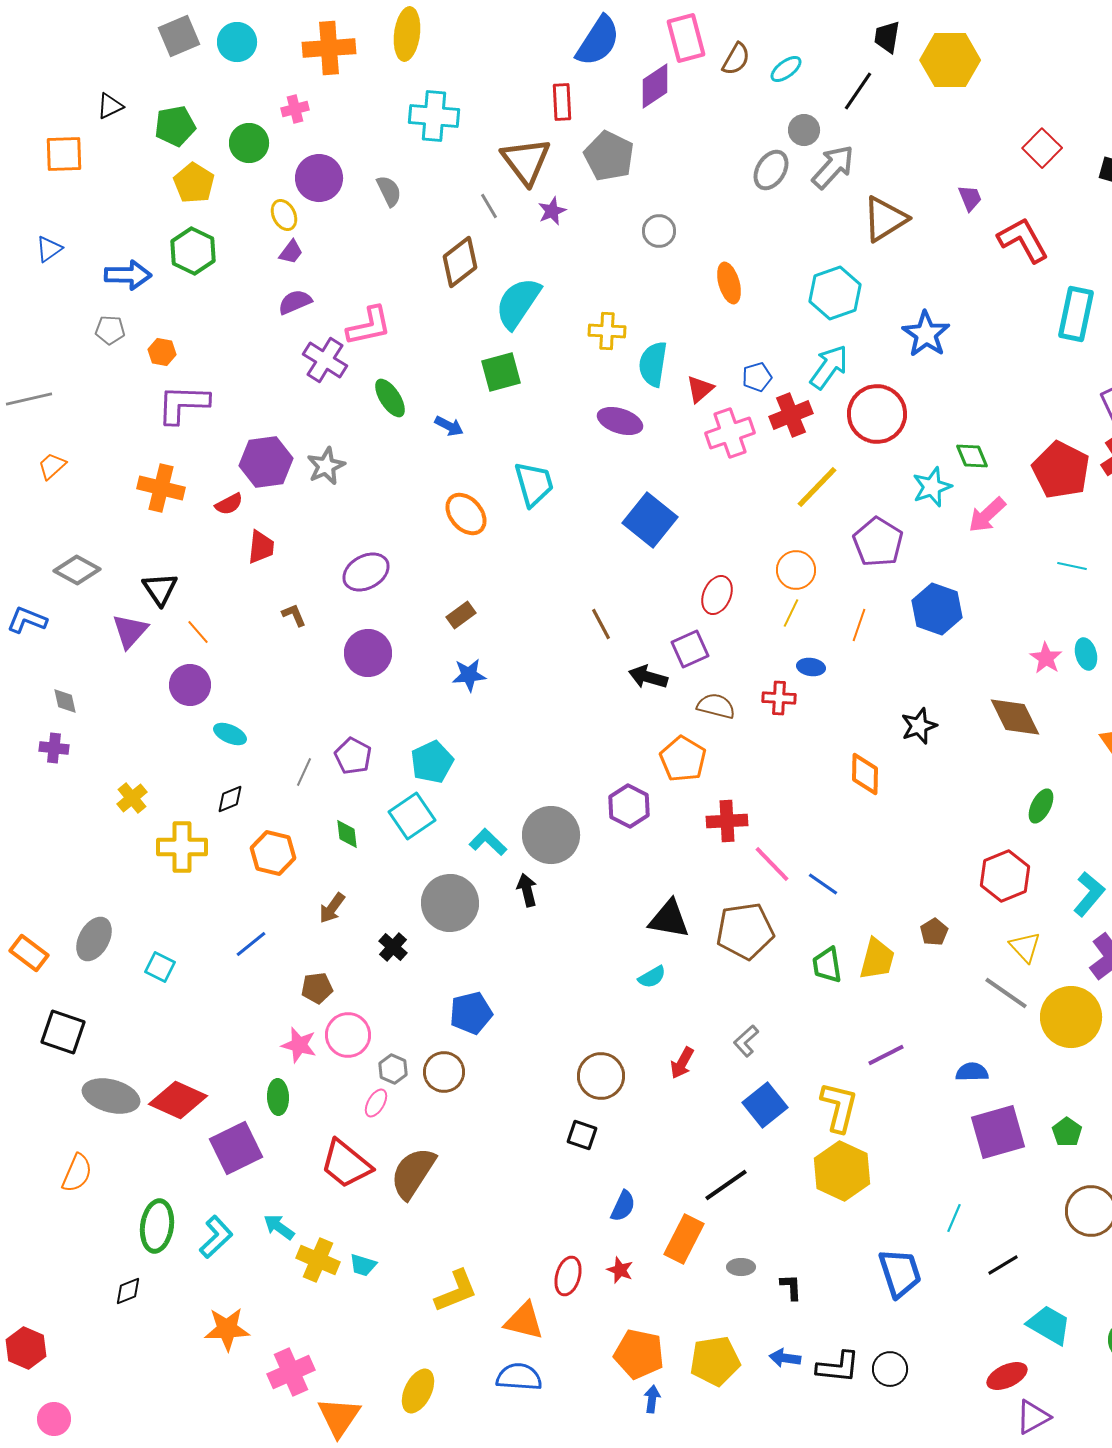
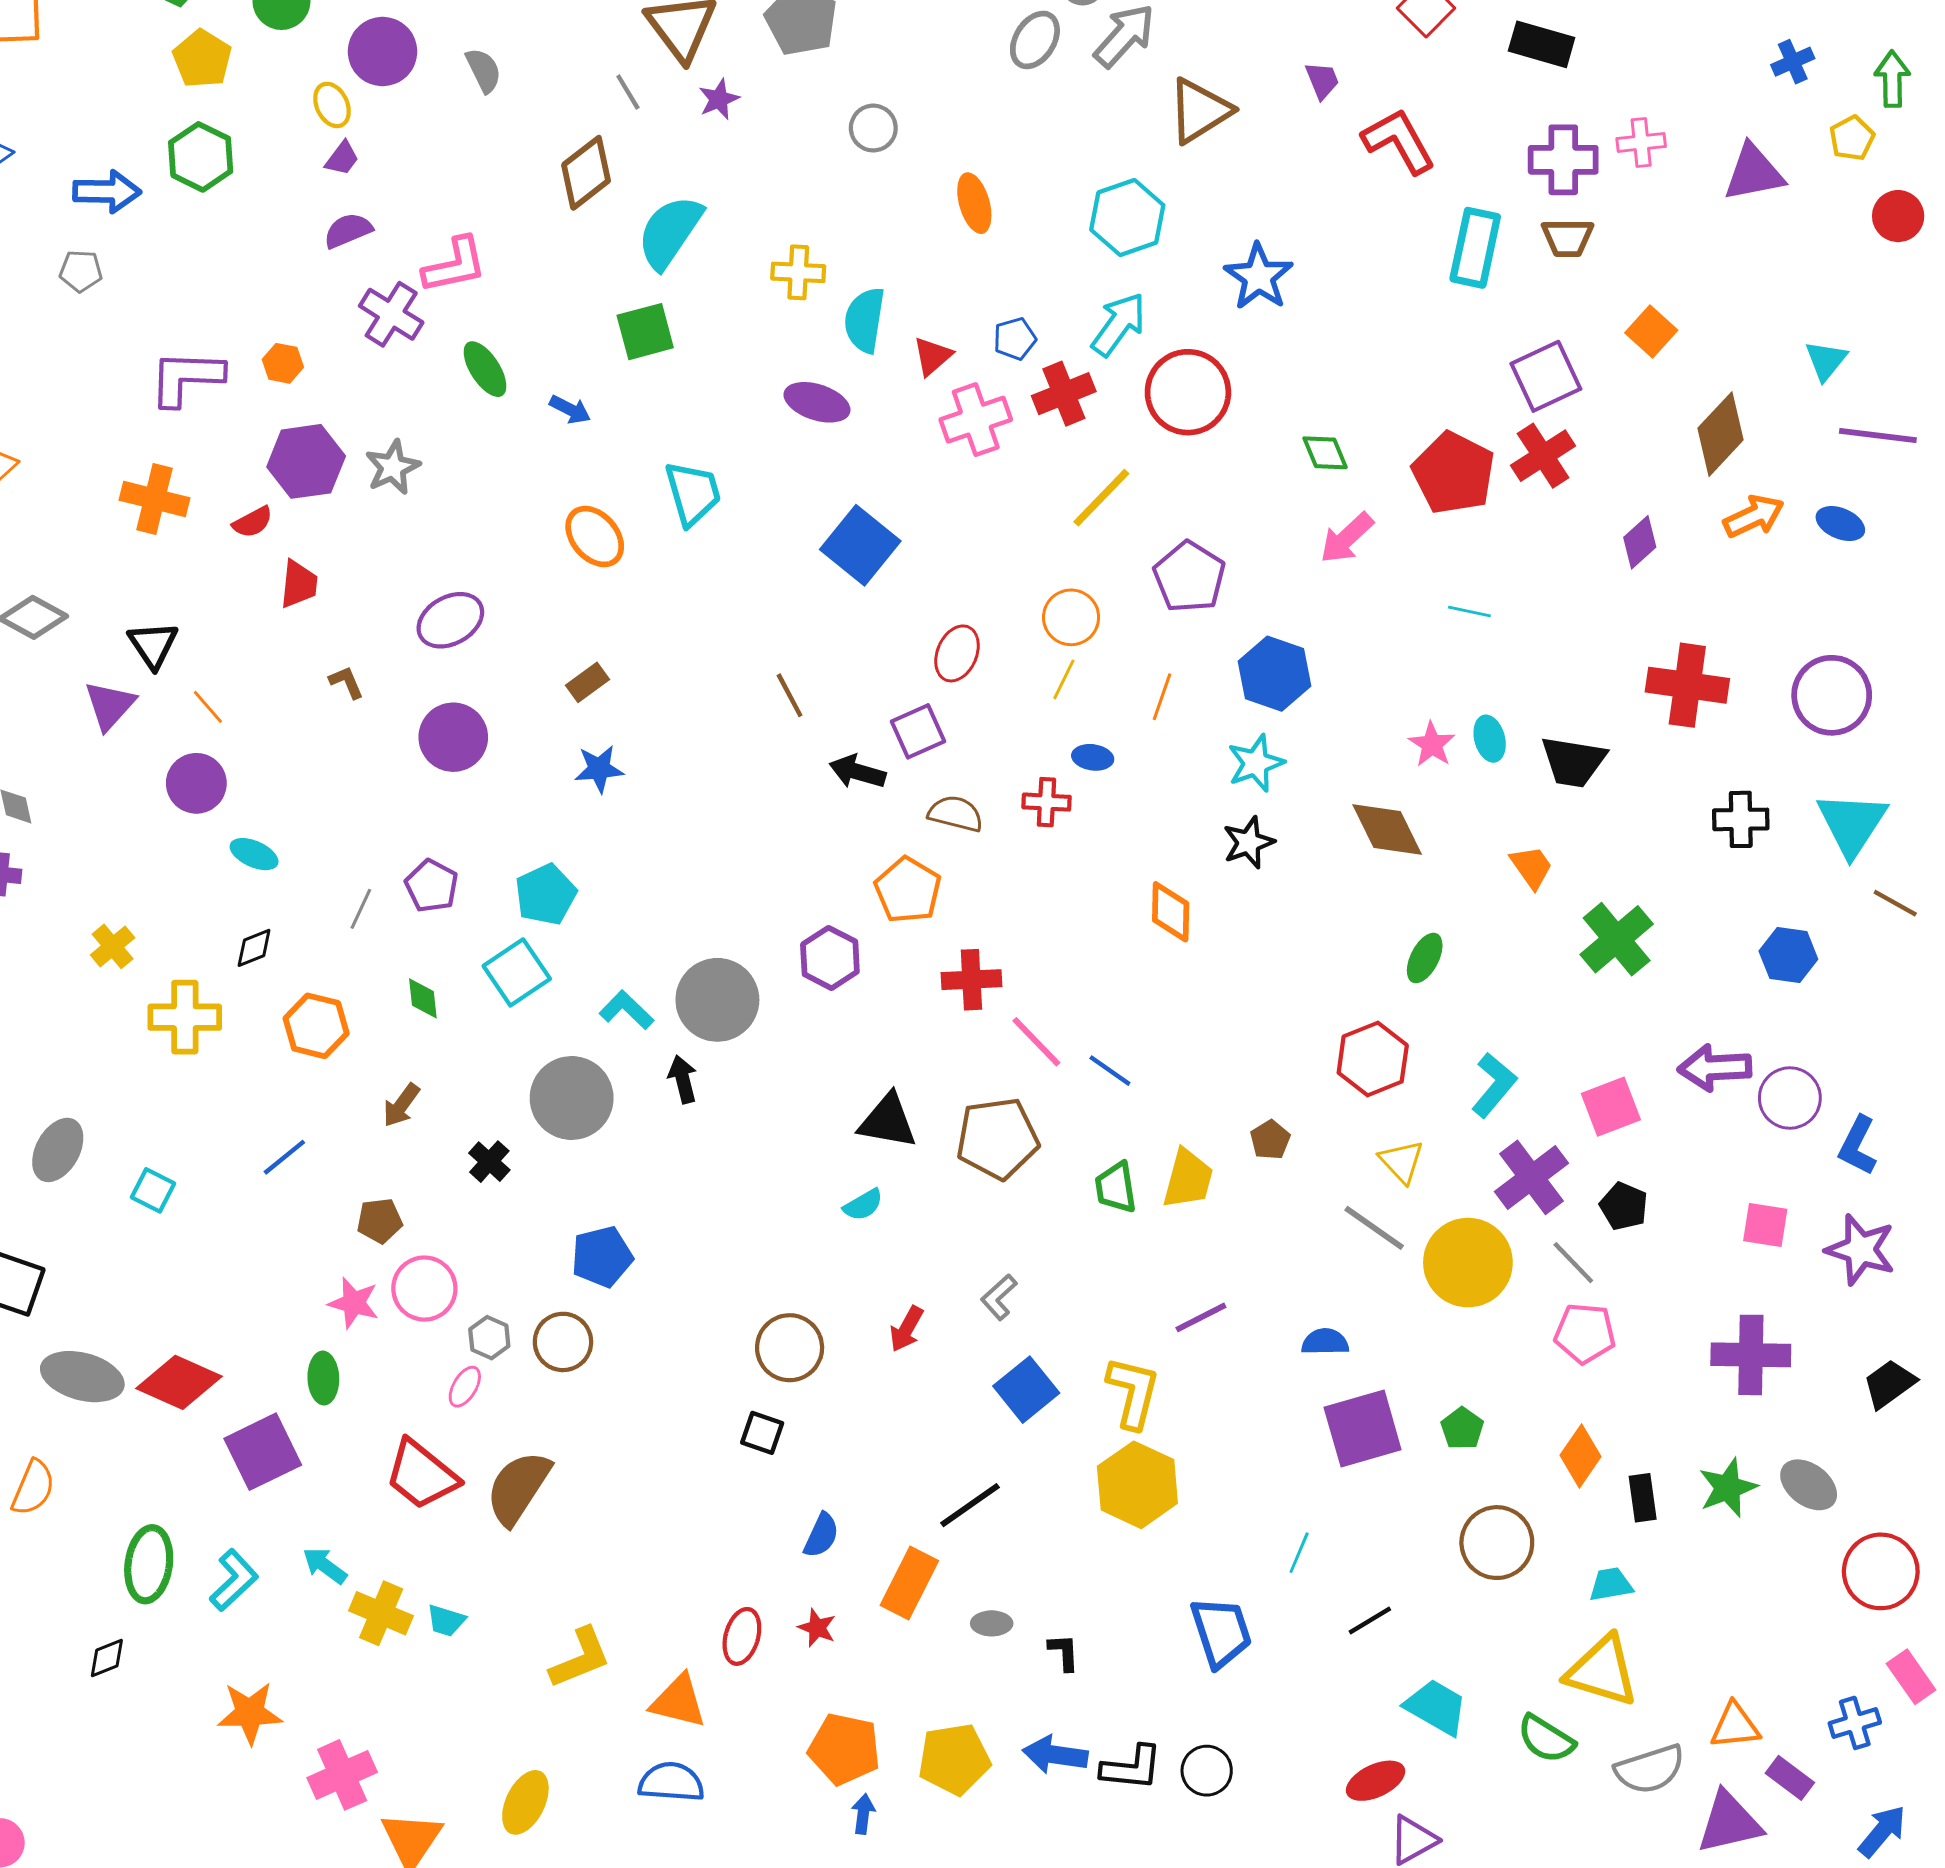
orange hexagon: (162, 352) -> (283, 363), moved
cyan star: (932, 487) -> (1256, 763), moved
blue arrow: (785, 1358) -> (1055, 1755), size x1.4

